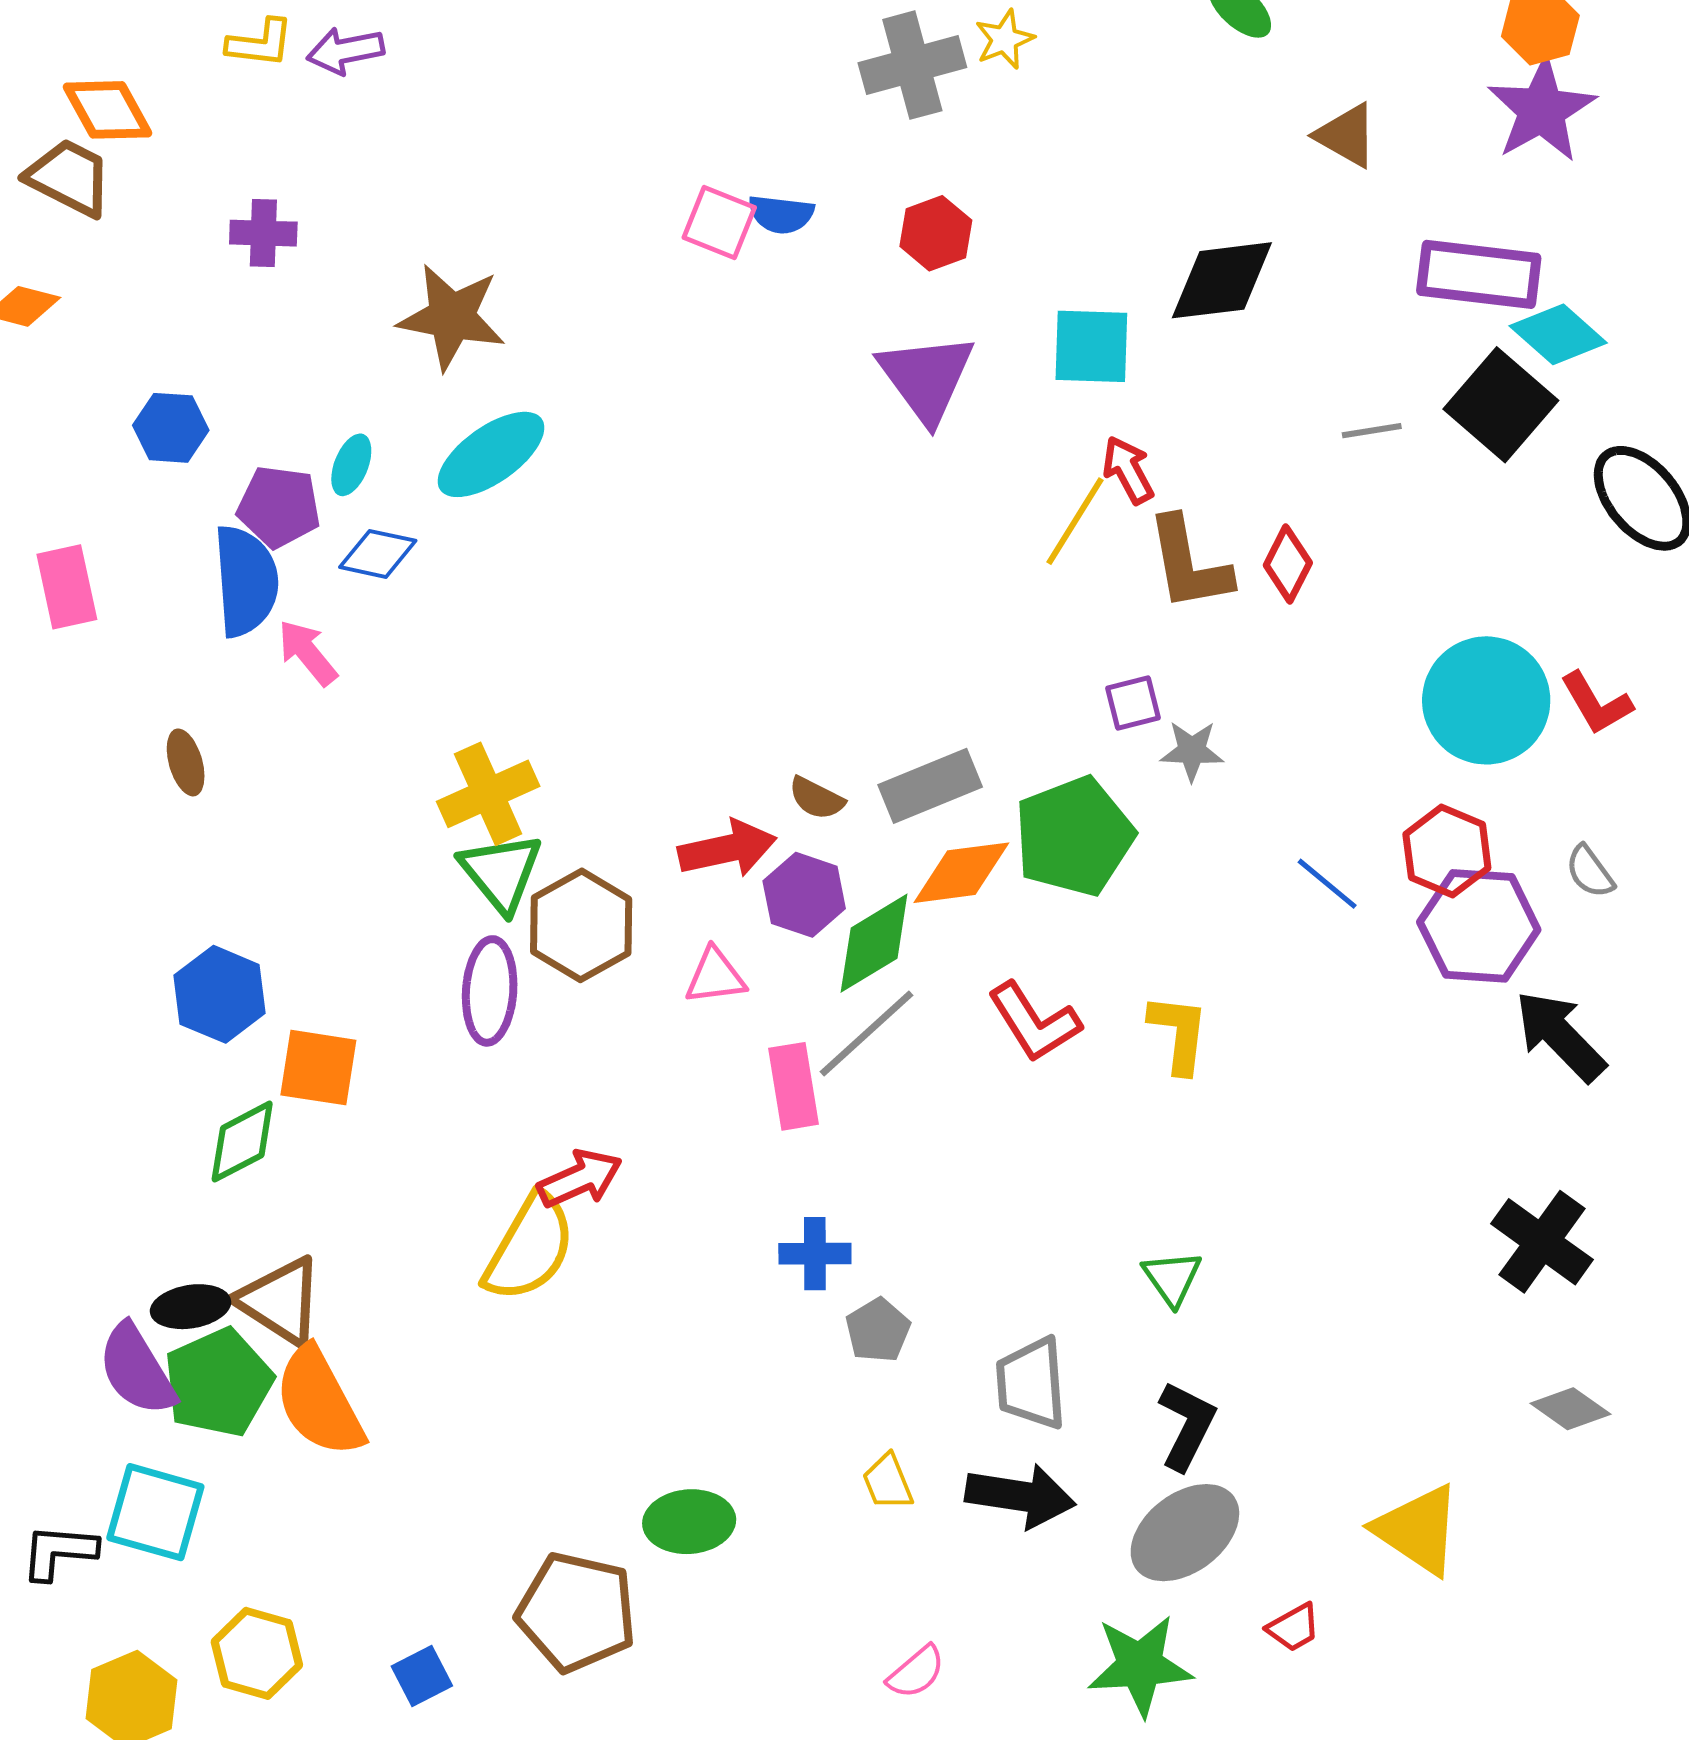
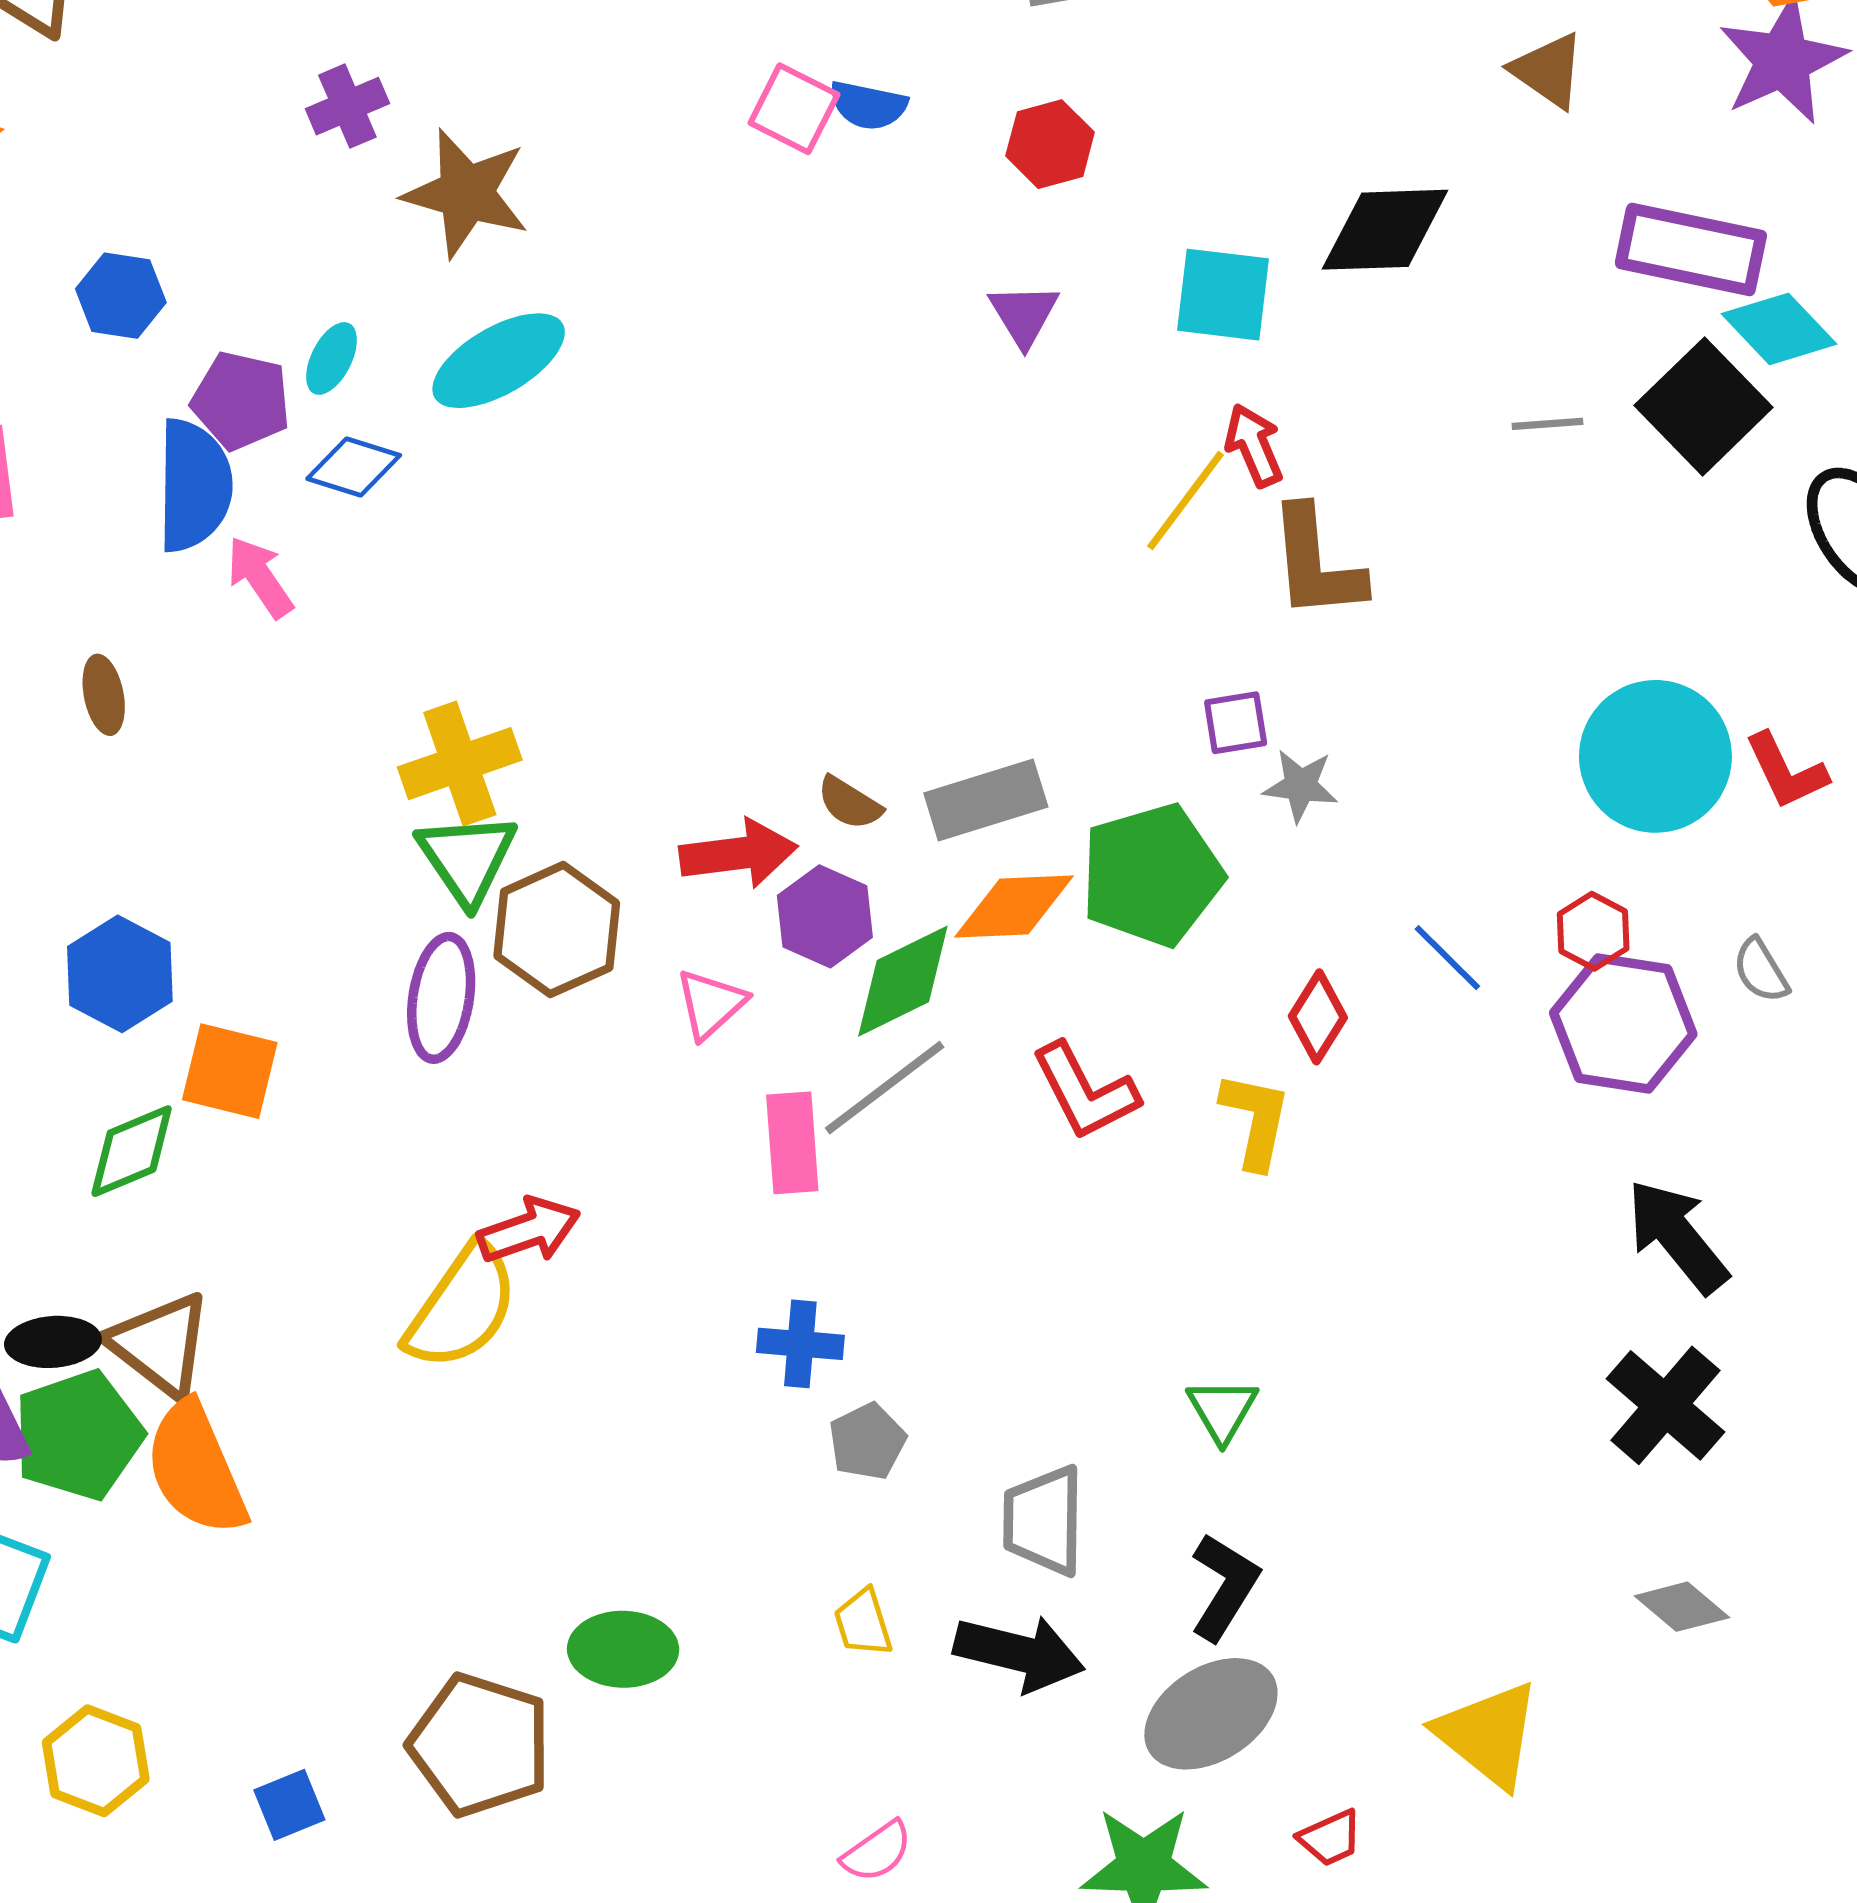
purple cross: (263, 233) -> (347, 106), moved, turned -30
purple triangle: (926, 378) -> (1024, 315), size x0.6
red diamond: (1288, 564) -> (1318, 1017), moved
red hexagon: (1447, 851) -> (1593, 931), size x0.7
pink triangle: (715, 976) -> (711, 1004), turned -40
black arrow: (1560, 1036) -> (1677, 1236), moved

